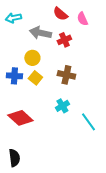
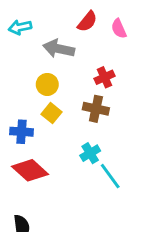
red semicircle: (60, 14) -> (87, 21), turned -91
red cross: (64, 40) -> (104, 77), moved
blue cross: (14, 76) -> (21, 132), moved
cyan line: (88, 122) -> (110, 176), moved

